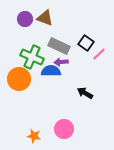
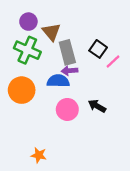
brown triangle: (45, 18) -> (51, 32), moved, turned 30
gray rectangle: (59, 46) -> (67, 52), turned 50
green cross: (32, 57) -> (27, 50), moved
pink circle: (64, 129) -> (67, 109), moved

